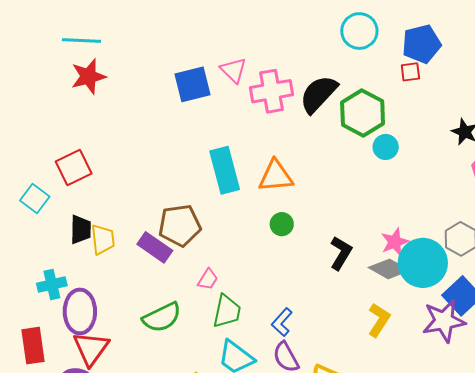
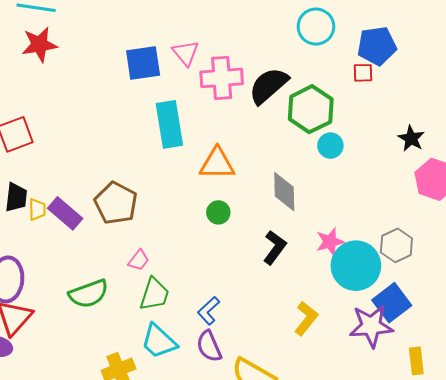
cyan rectangle: (225, 170) -> (169, 124), moved
brown pentagon: (180, 225) -> (116, 203), turned 30
yellow trapezoid: (103, 239) -> (37, 210), size x0.7
purple rectangle: (155, 247) -> (65, 213), moved
gray diamond: (389, 269) -> (284, 192), moved, turned 54

